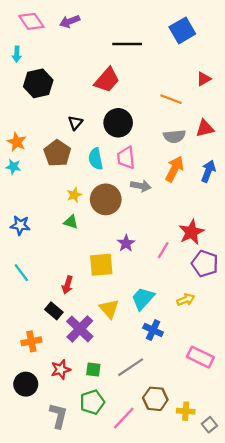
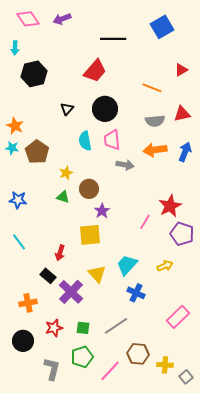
brown pentagon: (57, 153) -> (37, 152), moved
orange arrow: (174, 169) -> (155, 150), turned -125
brown circle: (106, 199) -> (89, 189), moved, size x0.7
purple star: (126, 243) -> (102, 211), moved
pink rectangle: (200, 357) -> (178, 317), turned -70

